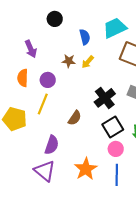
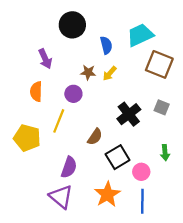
black circle: (55, 19) -> (72, 25), size x1.5
purple circle: (48, 80) -> (73, 94), moved
black square: (113, 127) -> (118, 157), moved

